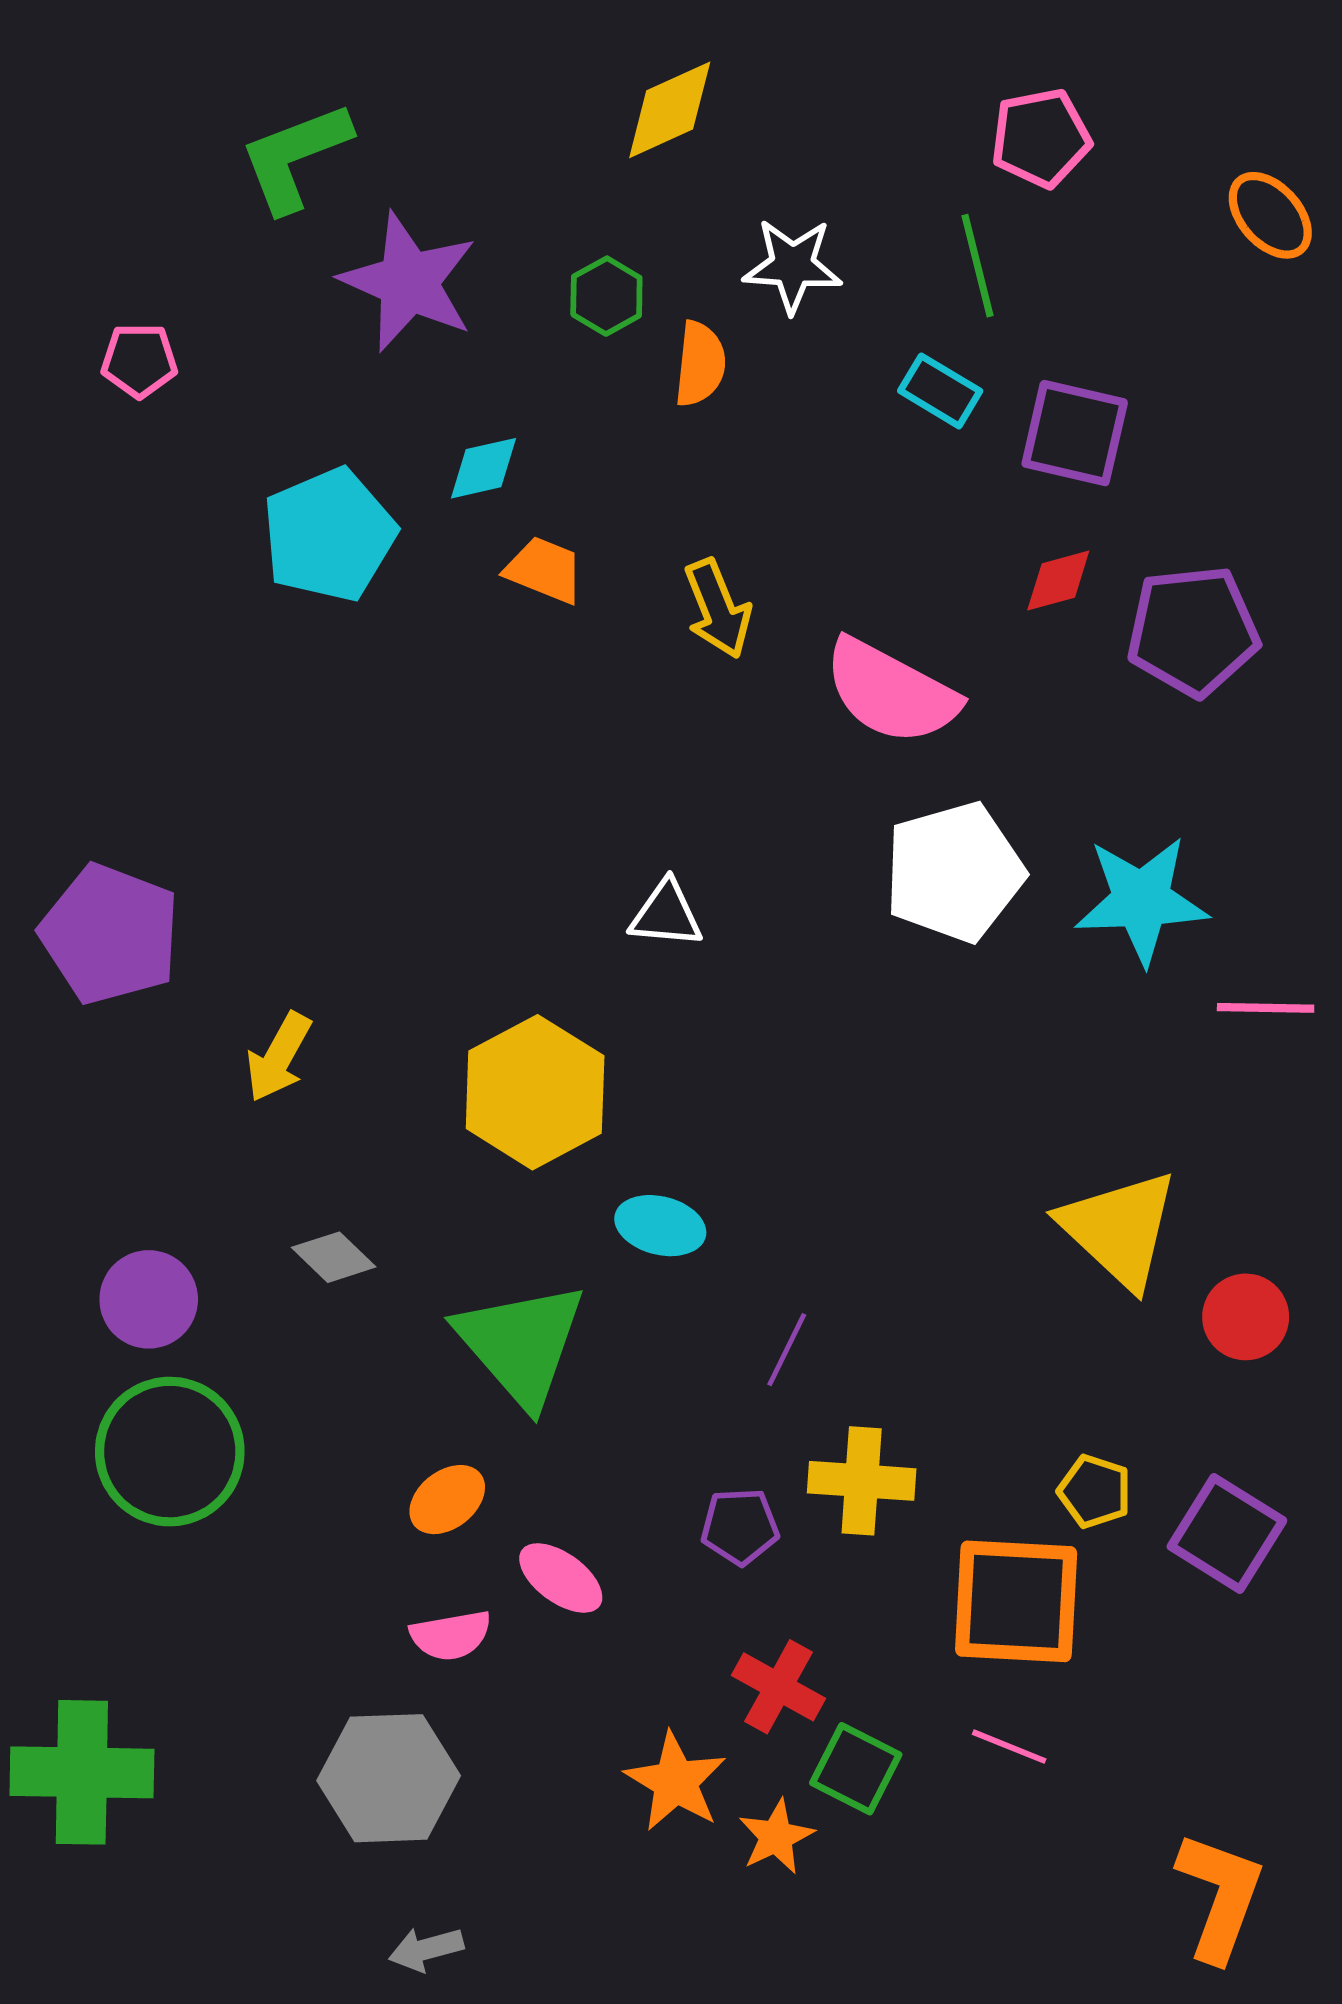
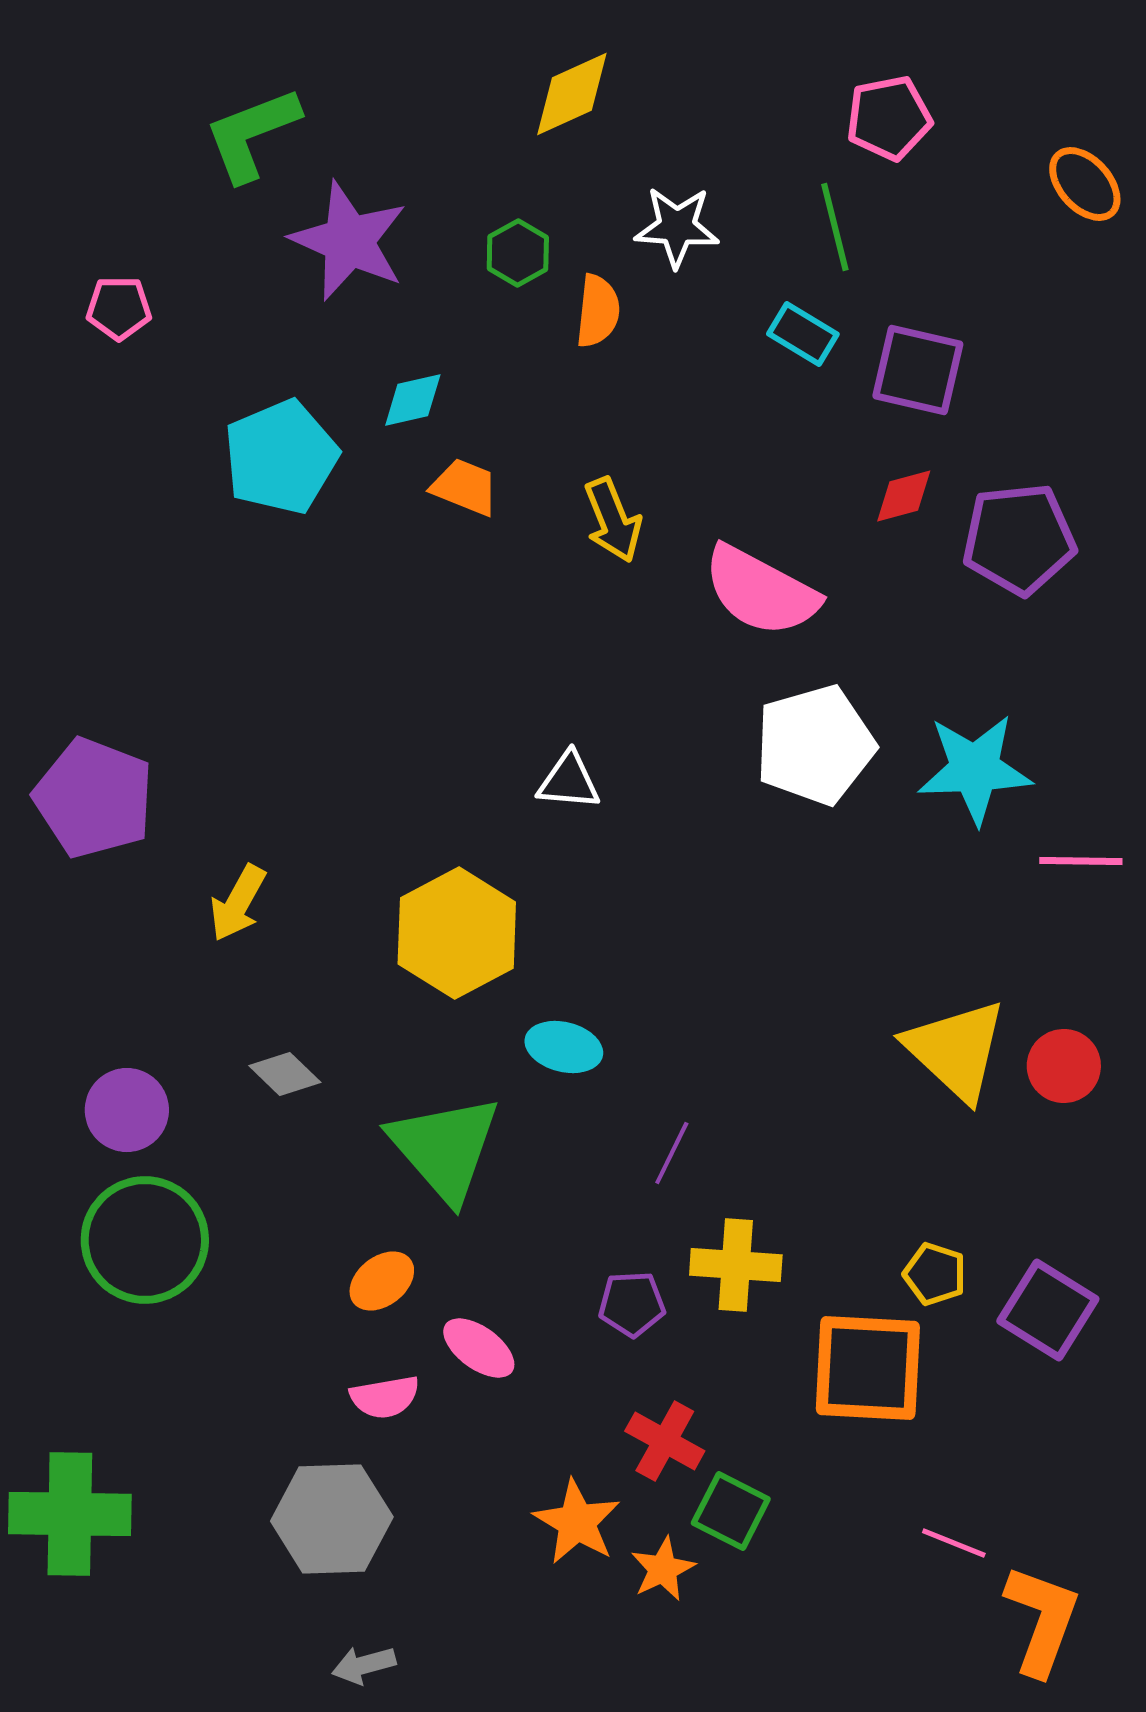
red circle: (1246, 1317) -> (1064, 1066), moved
pink line: (1009, 1747) -> (954, 1543), moved

